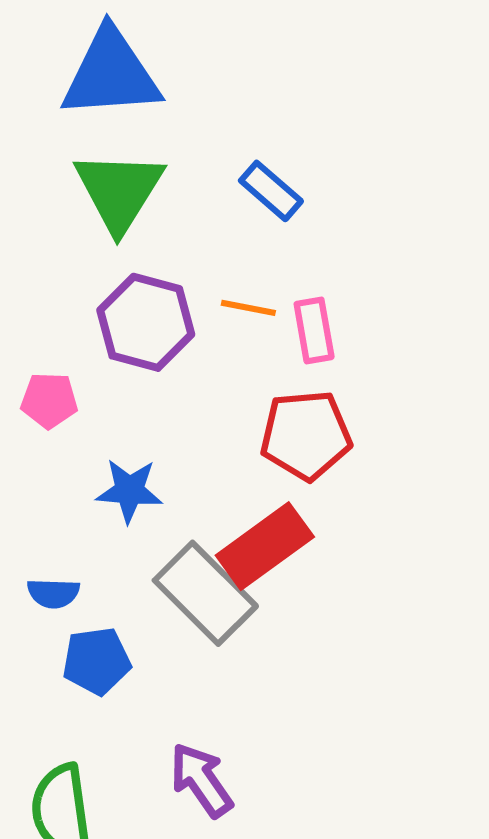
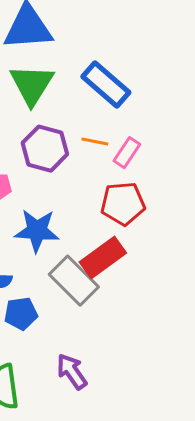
blue rectangle: (271, 191) -> (106, 85), size x1.6
pink rectangle: (314, 330) -> (127, 153), turned 44
blue star: (129, 491) -> (37, 231), size x1.4

